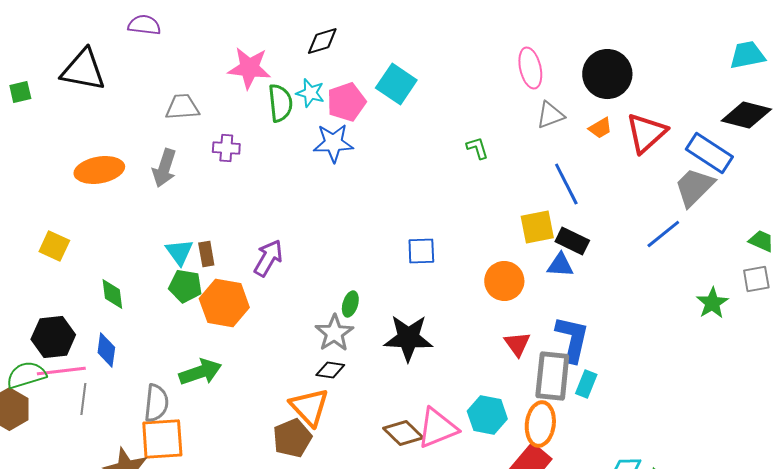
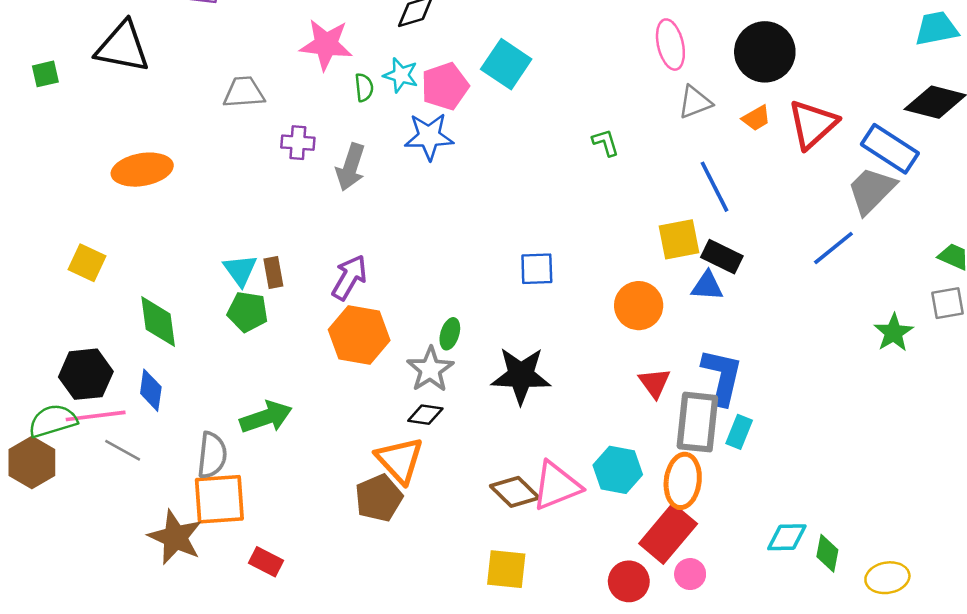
green semicircle: (280, 103) -> (364, 87), size x0.6
gray arrow: (164, 168) -> (351, 167), moved
green diamond: (112, 294) -> (158, 322), size x1.4
orange hexagon: (224, 303) -> (359, 335), moved
gray line: (83, 399) -> (123, 450), turned -68

